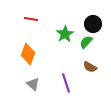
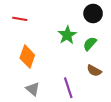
red line: (31, 19) -> (20, 19), moved
black circle: (93, 24) -> (93, 13), moved

